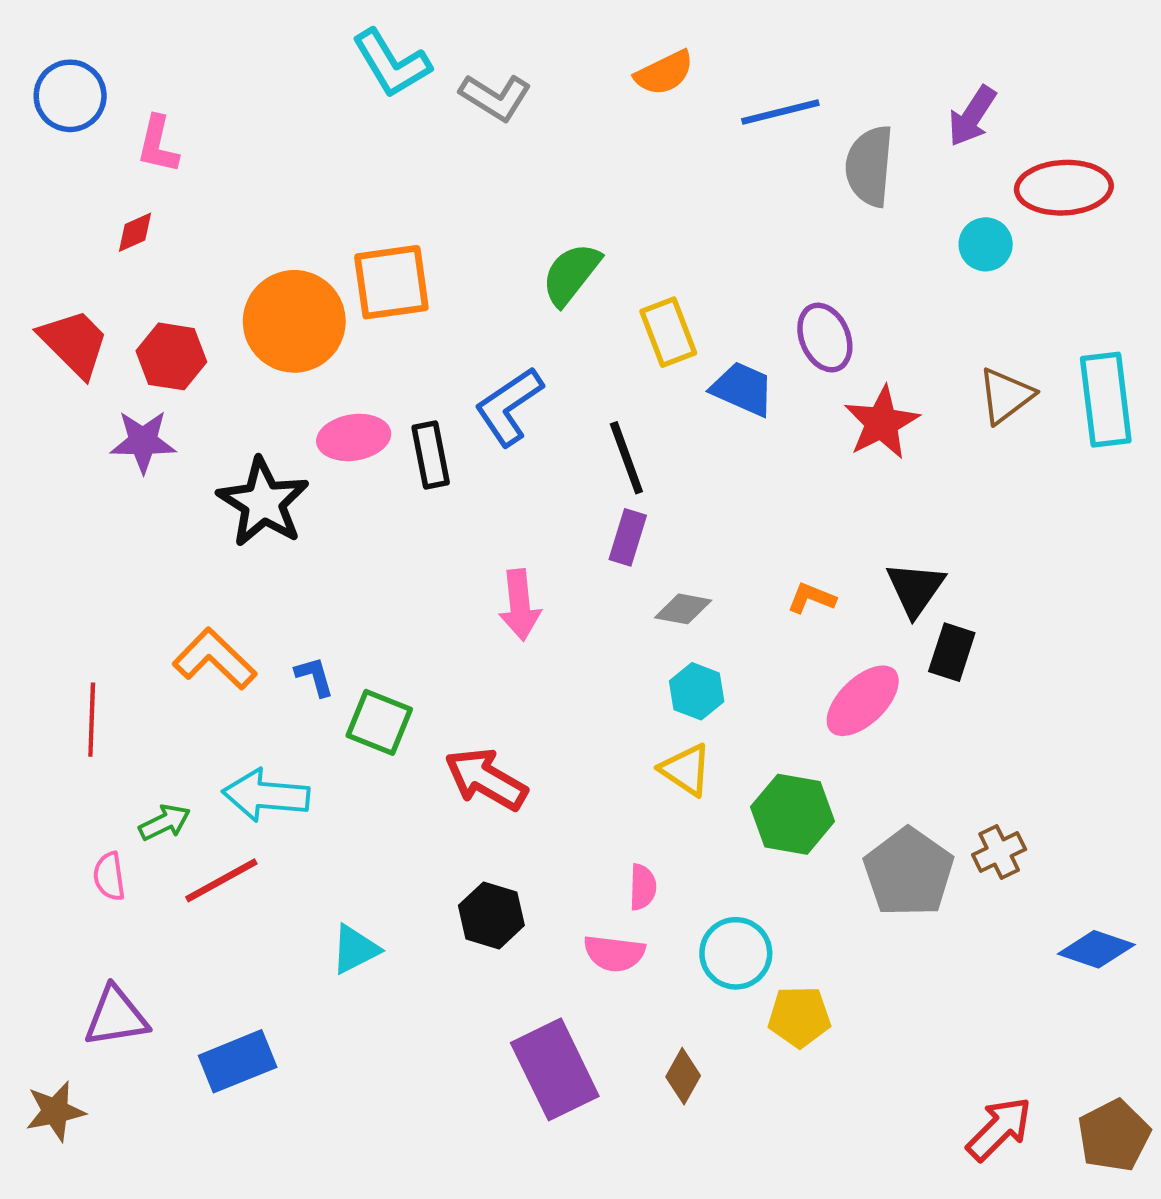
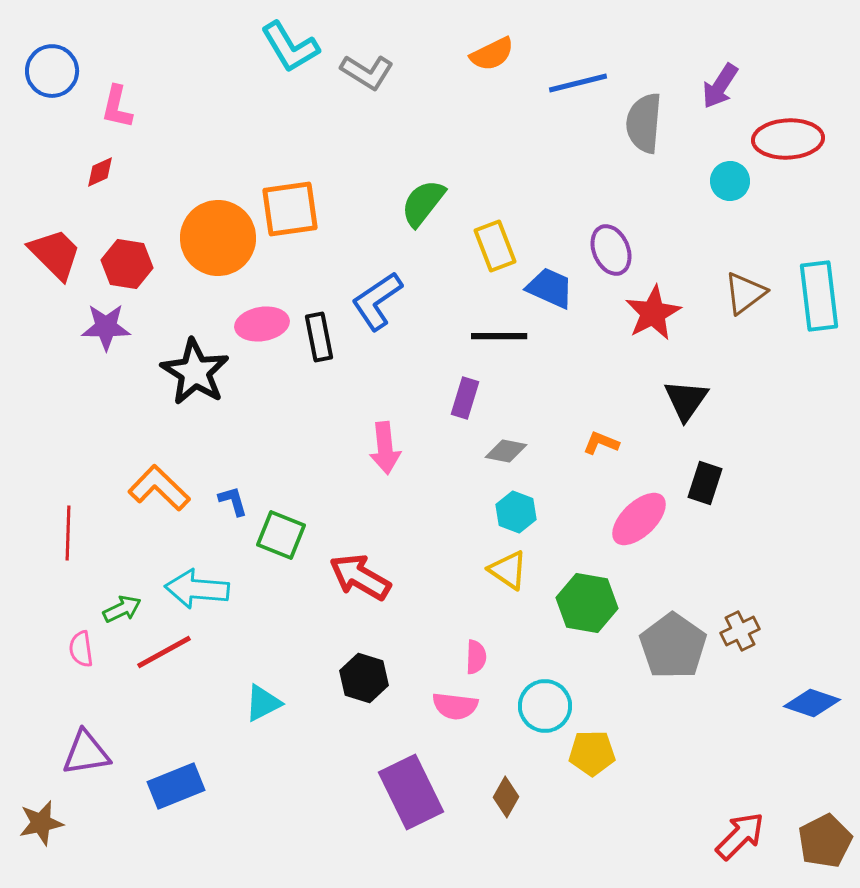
black line: (626, 458) -> (499, 336), moved, turned -70
black triangle: (915, 589) -> (686, 400), moved

